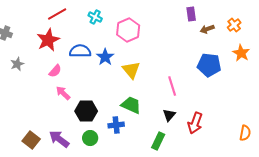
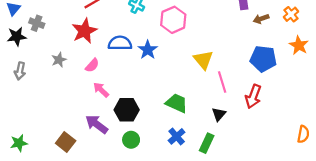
gray star: (17, 64) -> (59, 60), moved
yellow triangle: (131, 70) -> (203, 60), moved
red arrow: (195, 123) -> (253, 96), moved
blue cross: (116, 125) -> (177, 136), moved, turned -35
purple arrow: (59, 139) -> (97, 124), moved

